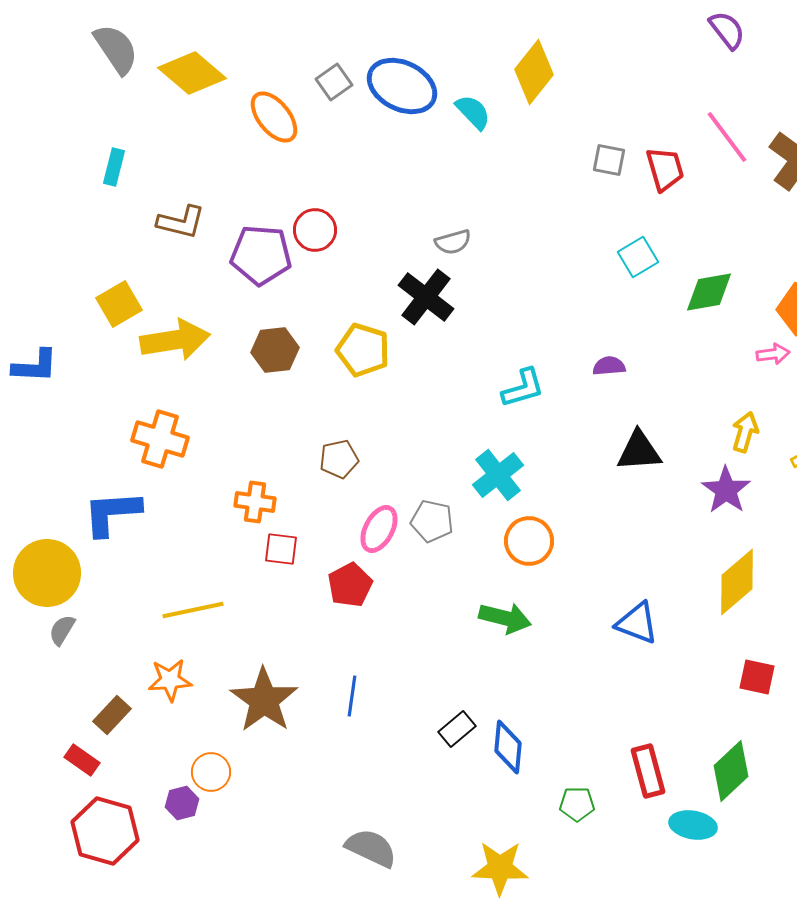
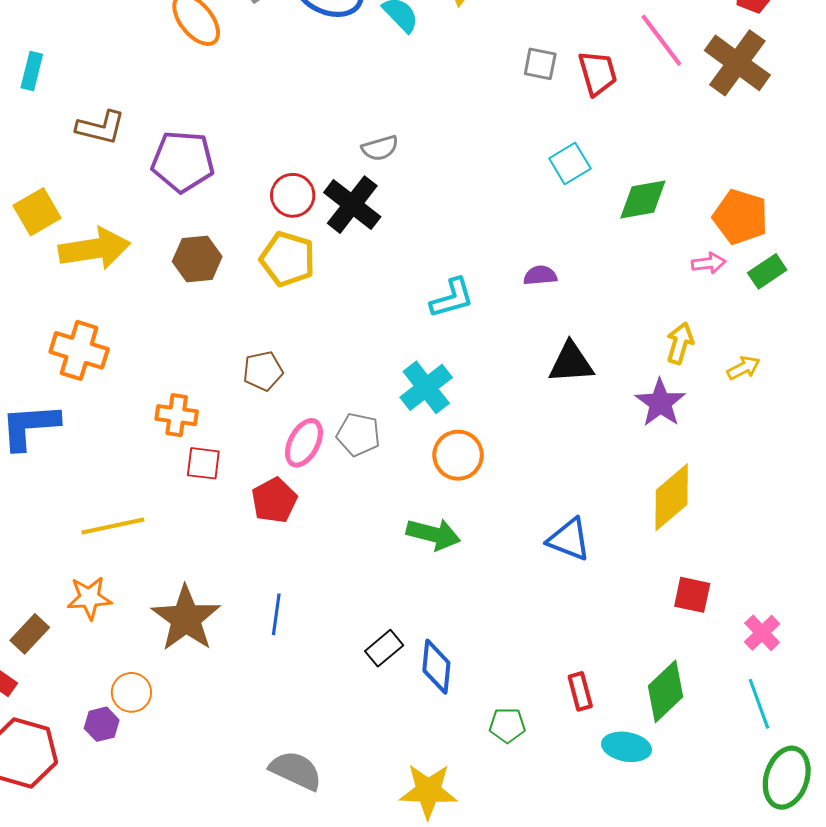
red circle: (315, 230) -> (293, 195), moved
red rectangle: (648, 771) -> (580, 691), size x0.7

